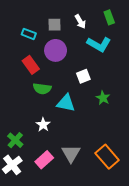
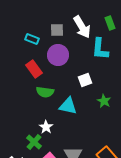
white arrow: (80, 22) -> (82, 27), size x1.6
cyan L-shape: (99, 44) -> (100, 49), turned 65
green cross: (15, 140) -> (34, 142), moved

